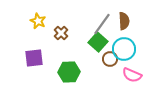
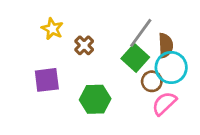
brown semicircle: (124, 21) -> (166, 45), moved
pink semicircle: (132, 75) -> (164, 103), moved, turned 114

